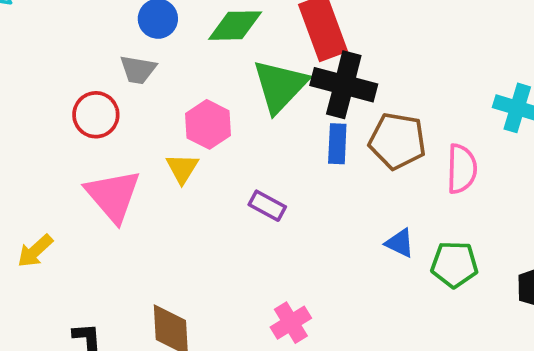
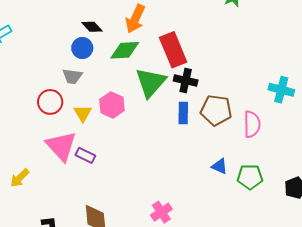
black cross: (344, 85) -> (186, 81), size x0.7
yellow triangle: (182, 168) -> (83, 113), moved
purple rectangle: (267, 206) -> (85, 155), moved

